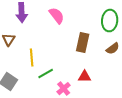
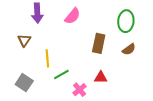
pink semicircle: (57, 16) -> (73, 16), turned 78

